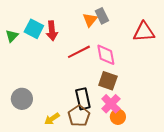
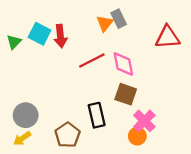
pink cross: (111, 104) -> (144, 121), moved
brown pentagon: (79, 116) -> (67, 135), moved
yellow arrow: (52, 119) -> (22, 138), moved

